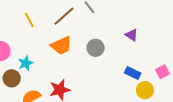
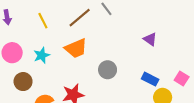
gray circle: (96, 48) -> (108, 70), moved
cyan star: (26, 63) -> (42, 55), moved
pink square: (163, 72) -> (182, 78), turned -32

